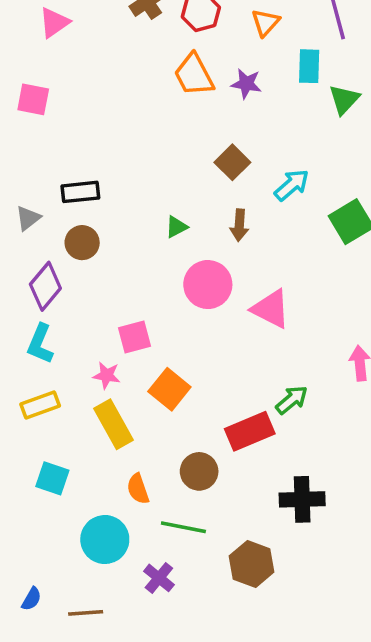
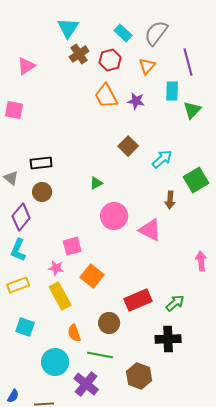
gray triangle: (28, 218) -> (11, 178), turned -42
brown arrow: (239, 225) -> (170, 200), moved
green arrow: (292, 400) -> (175, 303), moved
purple cross: (159, 578) -> (86, 384), size x1.4

